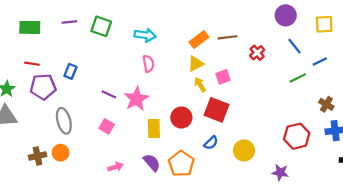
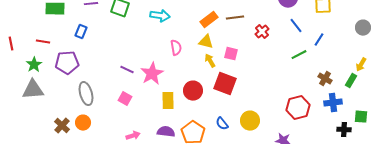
blue line: (320, 62) -> (319, 40), turned -32
red line: (32, 64) -> (43, 42), moved
pink semicircle: (148, 64) -> (176, 48), moved
yellow triangle: (196, 64) -> (206, 42), turned 42
blue rectangle: (70, 71) -> (81, 32), moved
pink square: (223, 77) -> (231, 54), turned 32
blue semicircle: (211, 143) -> (222, 124), moved, turned 96
brown cross: (37, 156) -> (62, 126), turned -35
purple semicircle: (152, 163) -> (166, 132), turned -42

